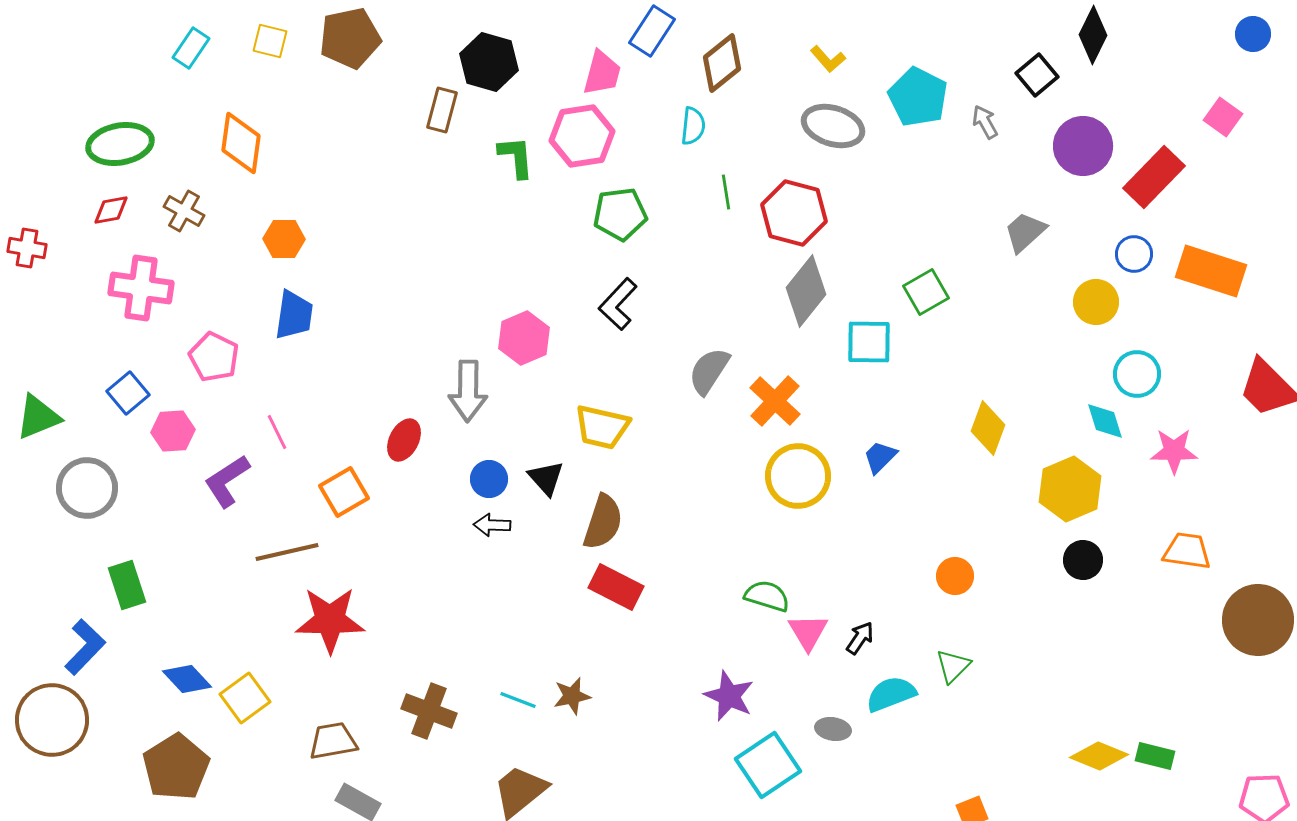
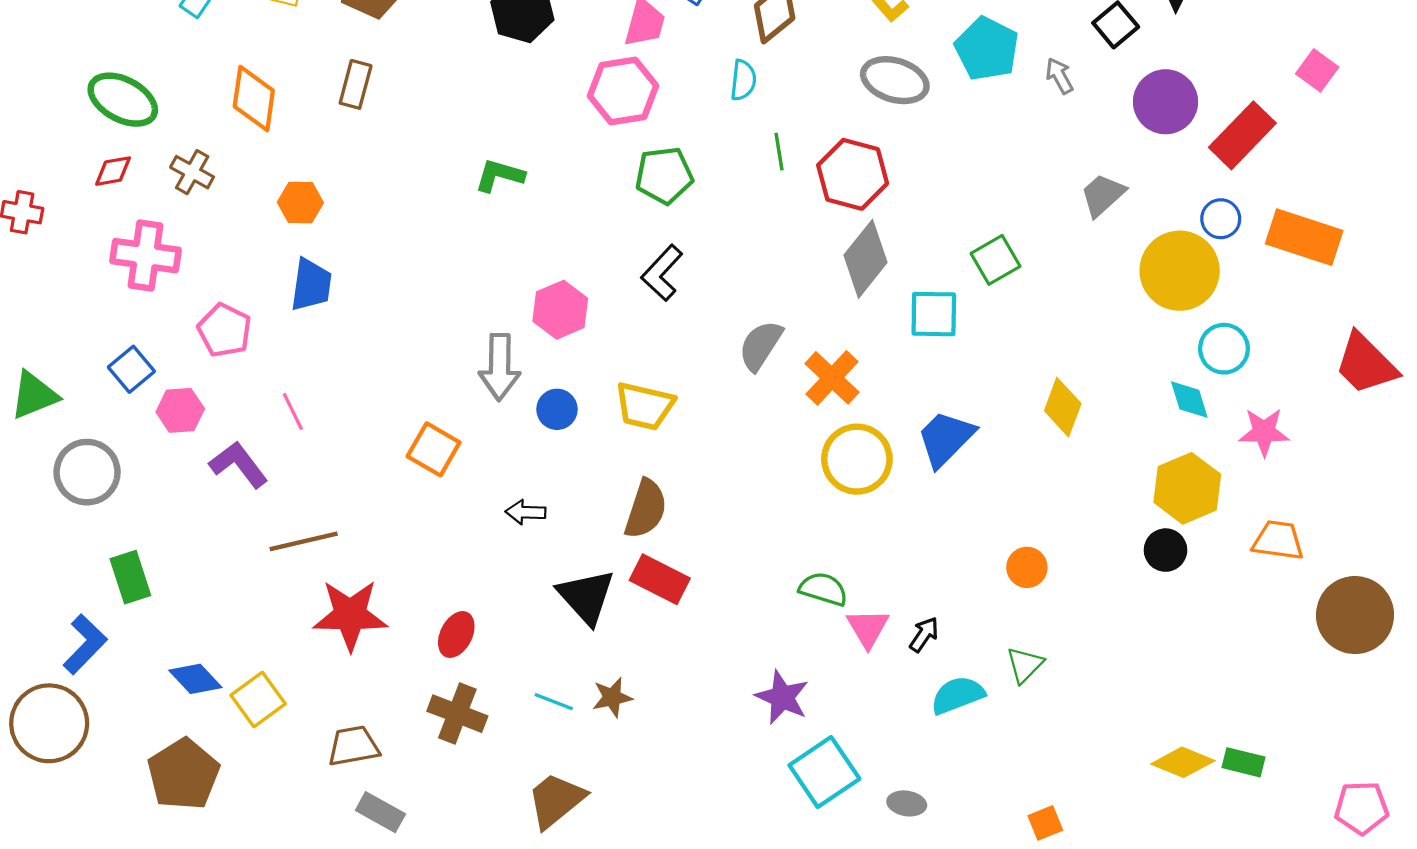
brown rectangle: (442, 110) -> (356, 84), moved
green ellipse: (120, 144) -> (123, 100), turned 38
green L-shape: (516, 157) -> (500, 175), moved, turned -69
yellow circle: (1096, 302) -> (1180, 271), size x1.6
red ellipse: (404, 440) -> (456, 635), moved
blue trapezoid: (880, 457) -> (946, 439), size x1.6
black triangle: (546, 478) -> (586, 597), moved, size x1.5
blue circle: (489, 479) -> (557, 409), moved
purple L-shape: (227, 481) -> (239, 465), turned 86
yellow hexagon: (1070, 489) -> (1187, 488), moved
orange square: (344, 492) -> (434, 449), moved, turned -30
gray ellipse: (833, 729) -> (907, 803), moved

